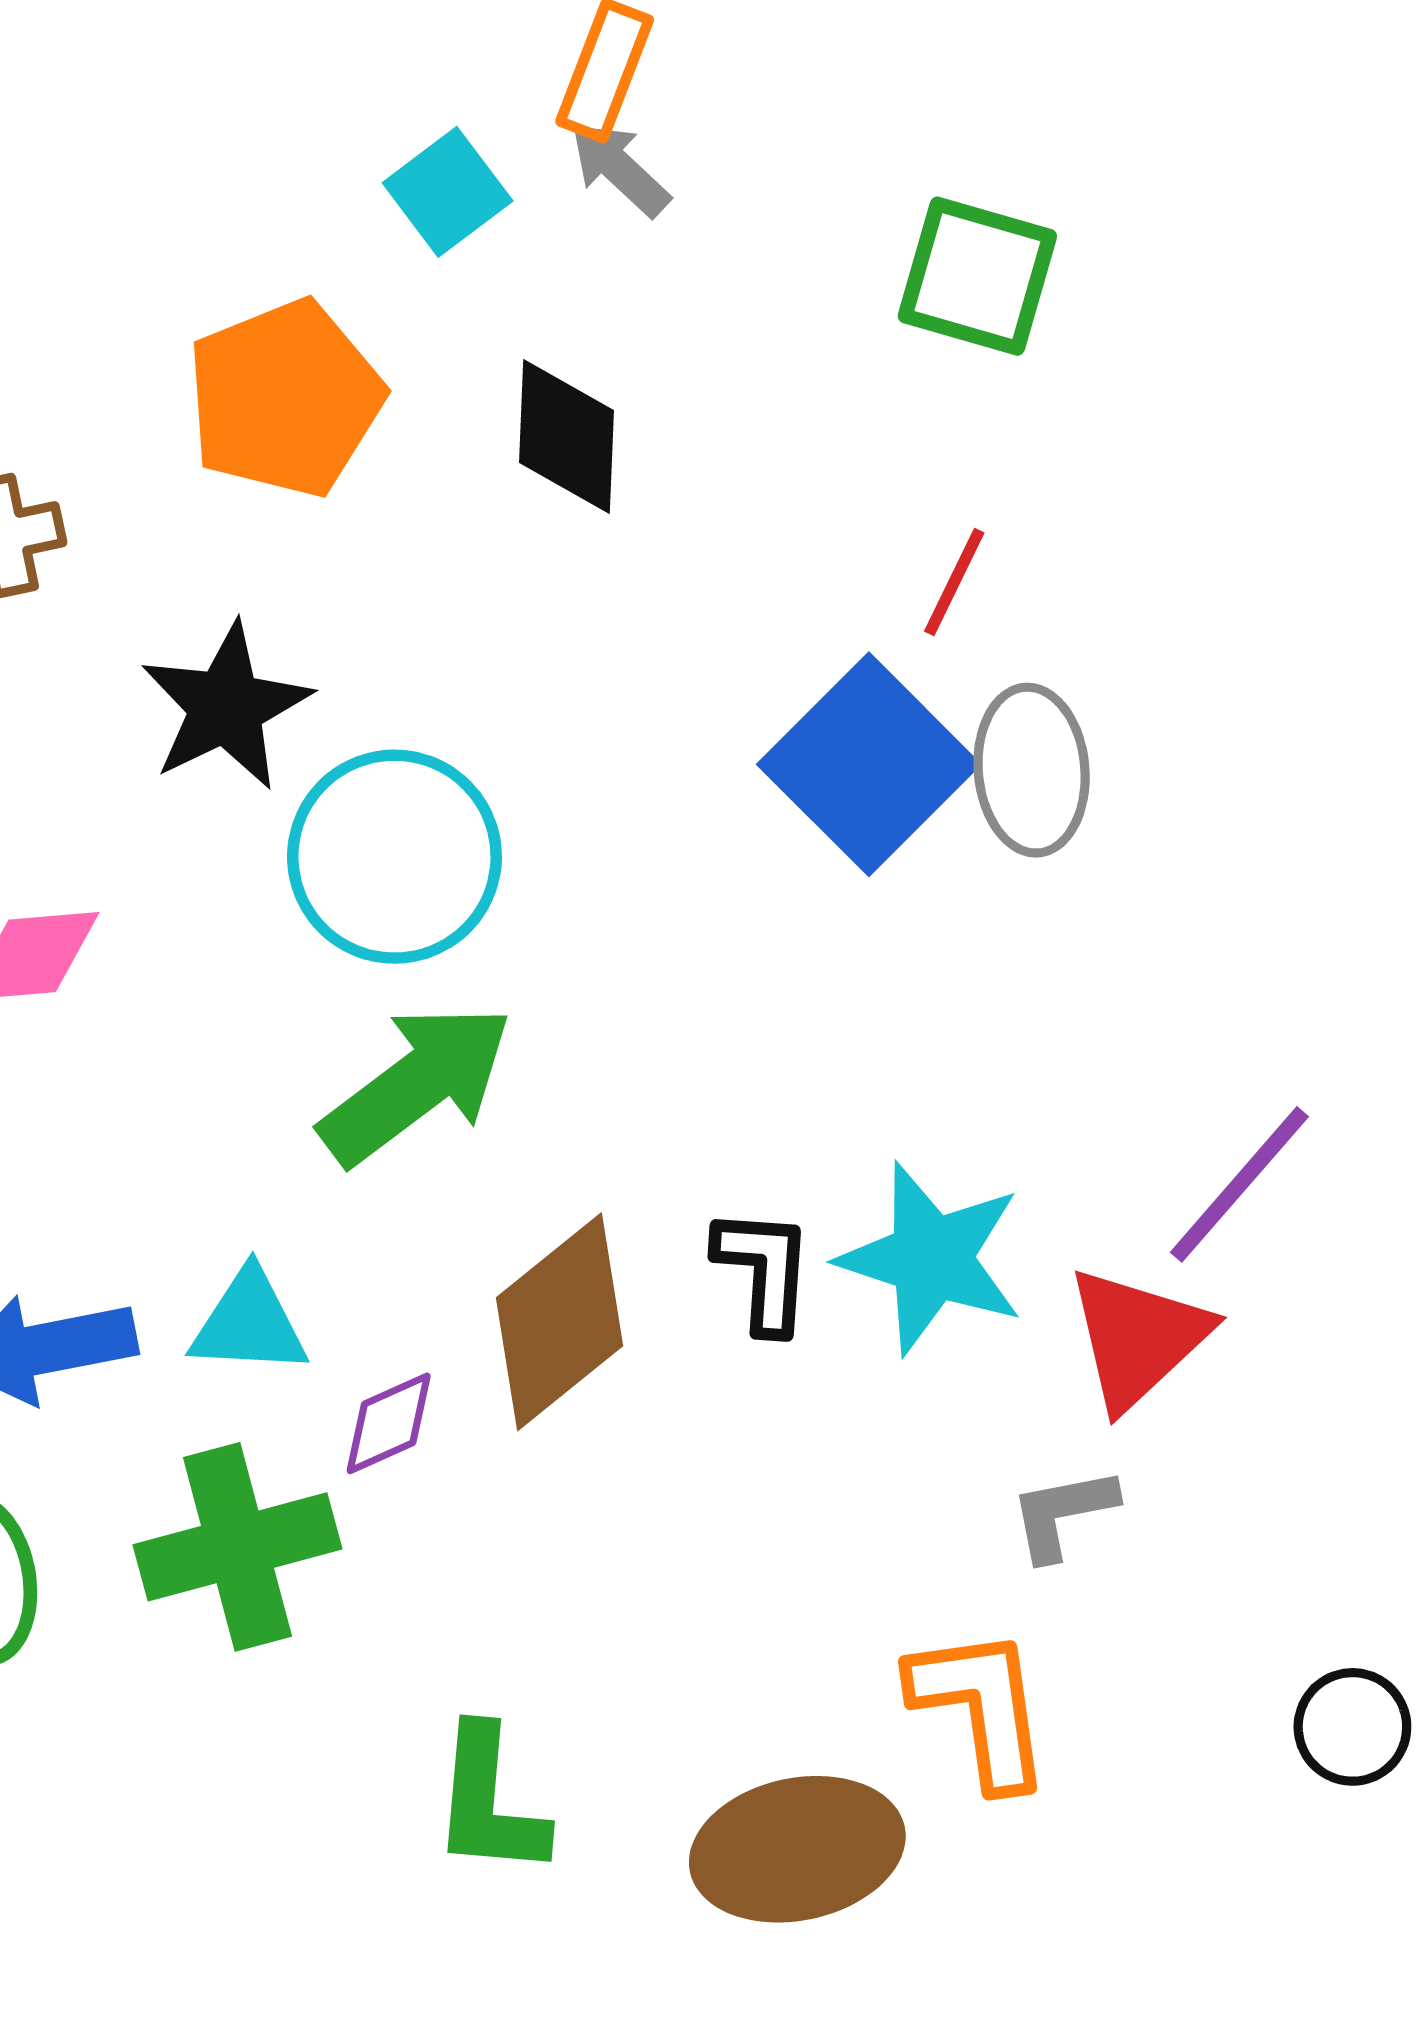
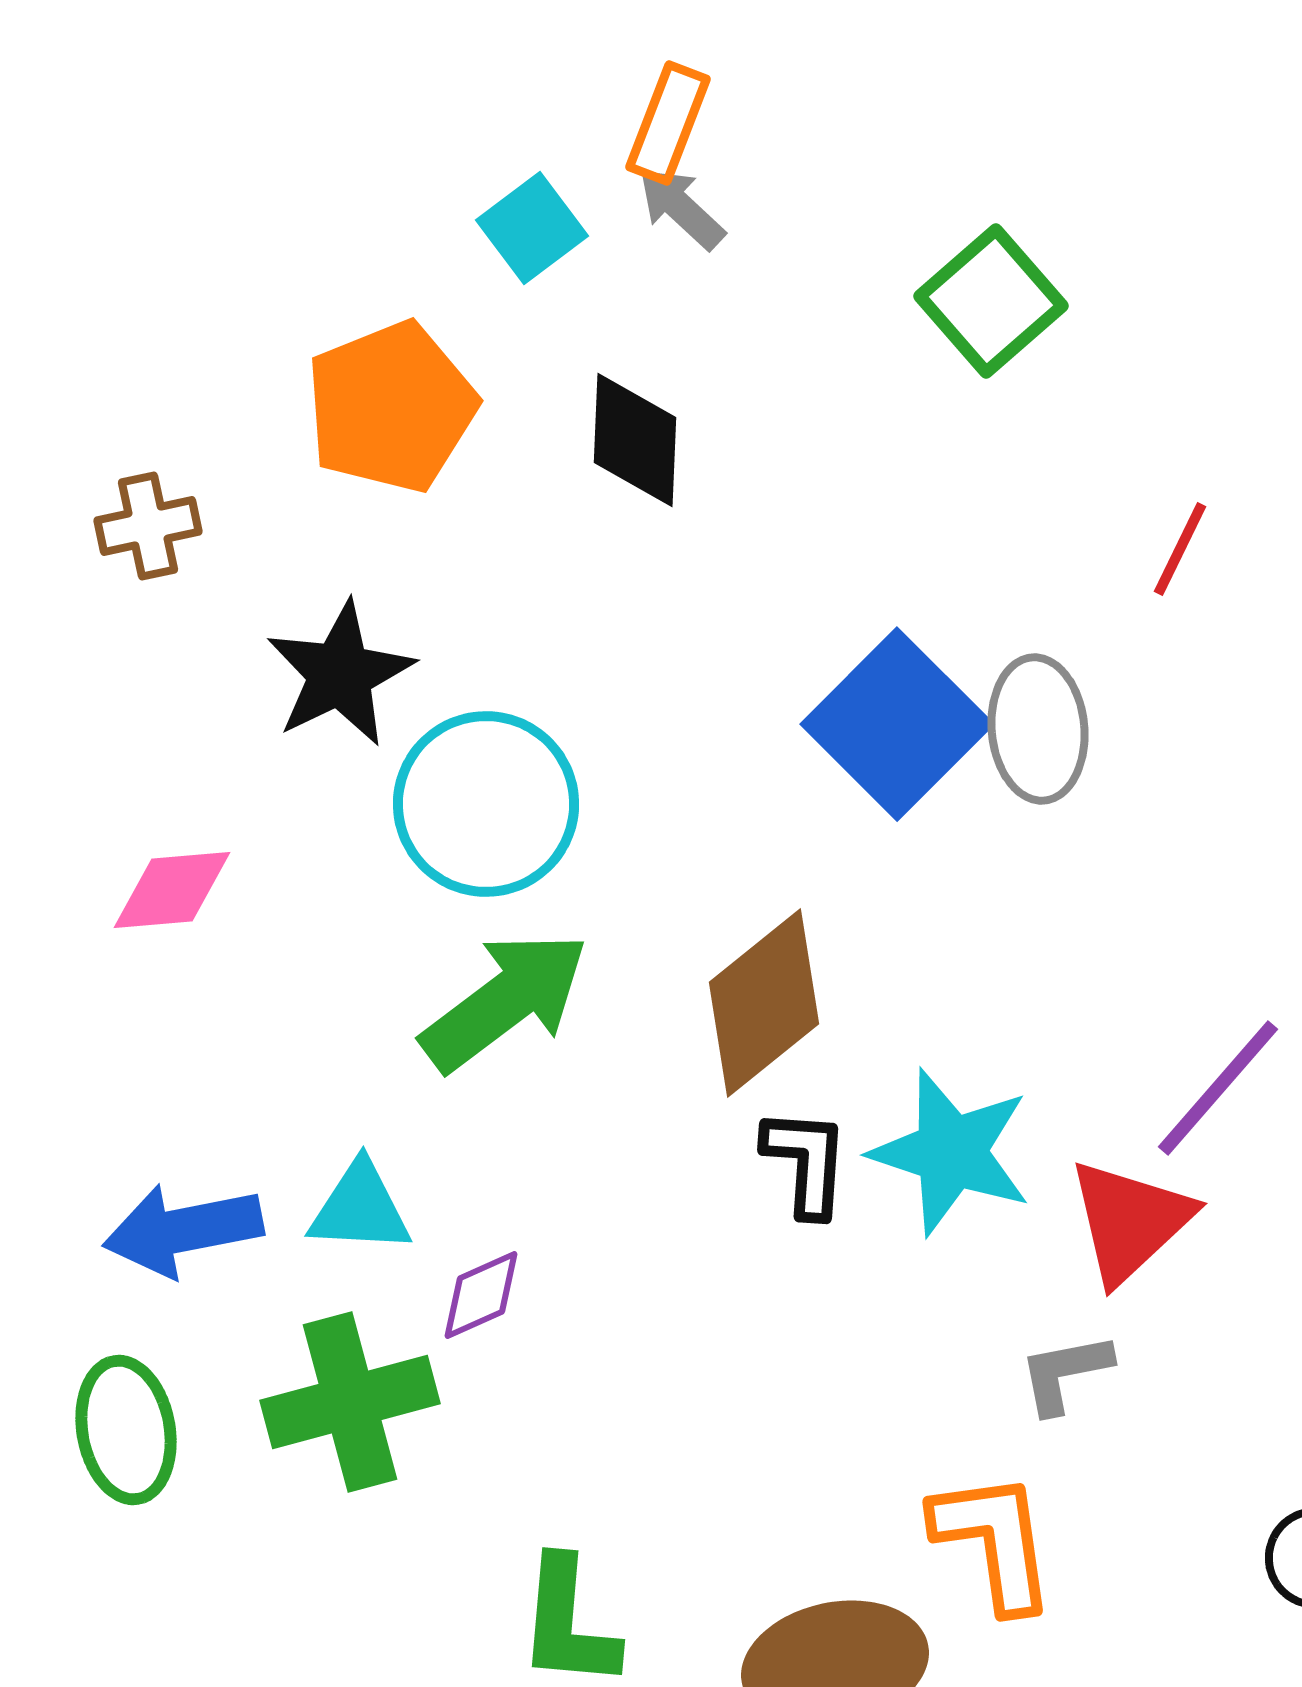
green square: (977, 276) -> (991, 301), turned 33
red line: (954, 582) -> (1180, 549), moved
brown diamond: (560, 1322) -> (764, 1003), moved

